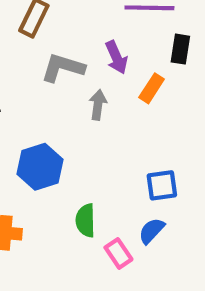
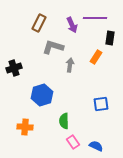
purple arrow: (116, 57) -> (72, 25), moved
blue semicircle: (152, 231) -> (96, 146), moved, turned 72
pink rectangle: (118, 253) -> (73, 142), moved

